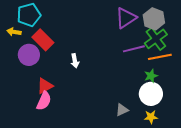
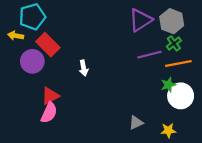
green cross: (156, 39) -> (174, 43), size x0.6
white circle: (151, 94) -> (181, 96), moved

